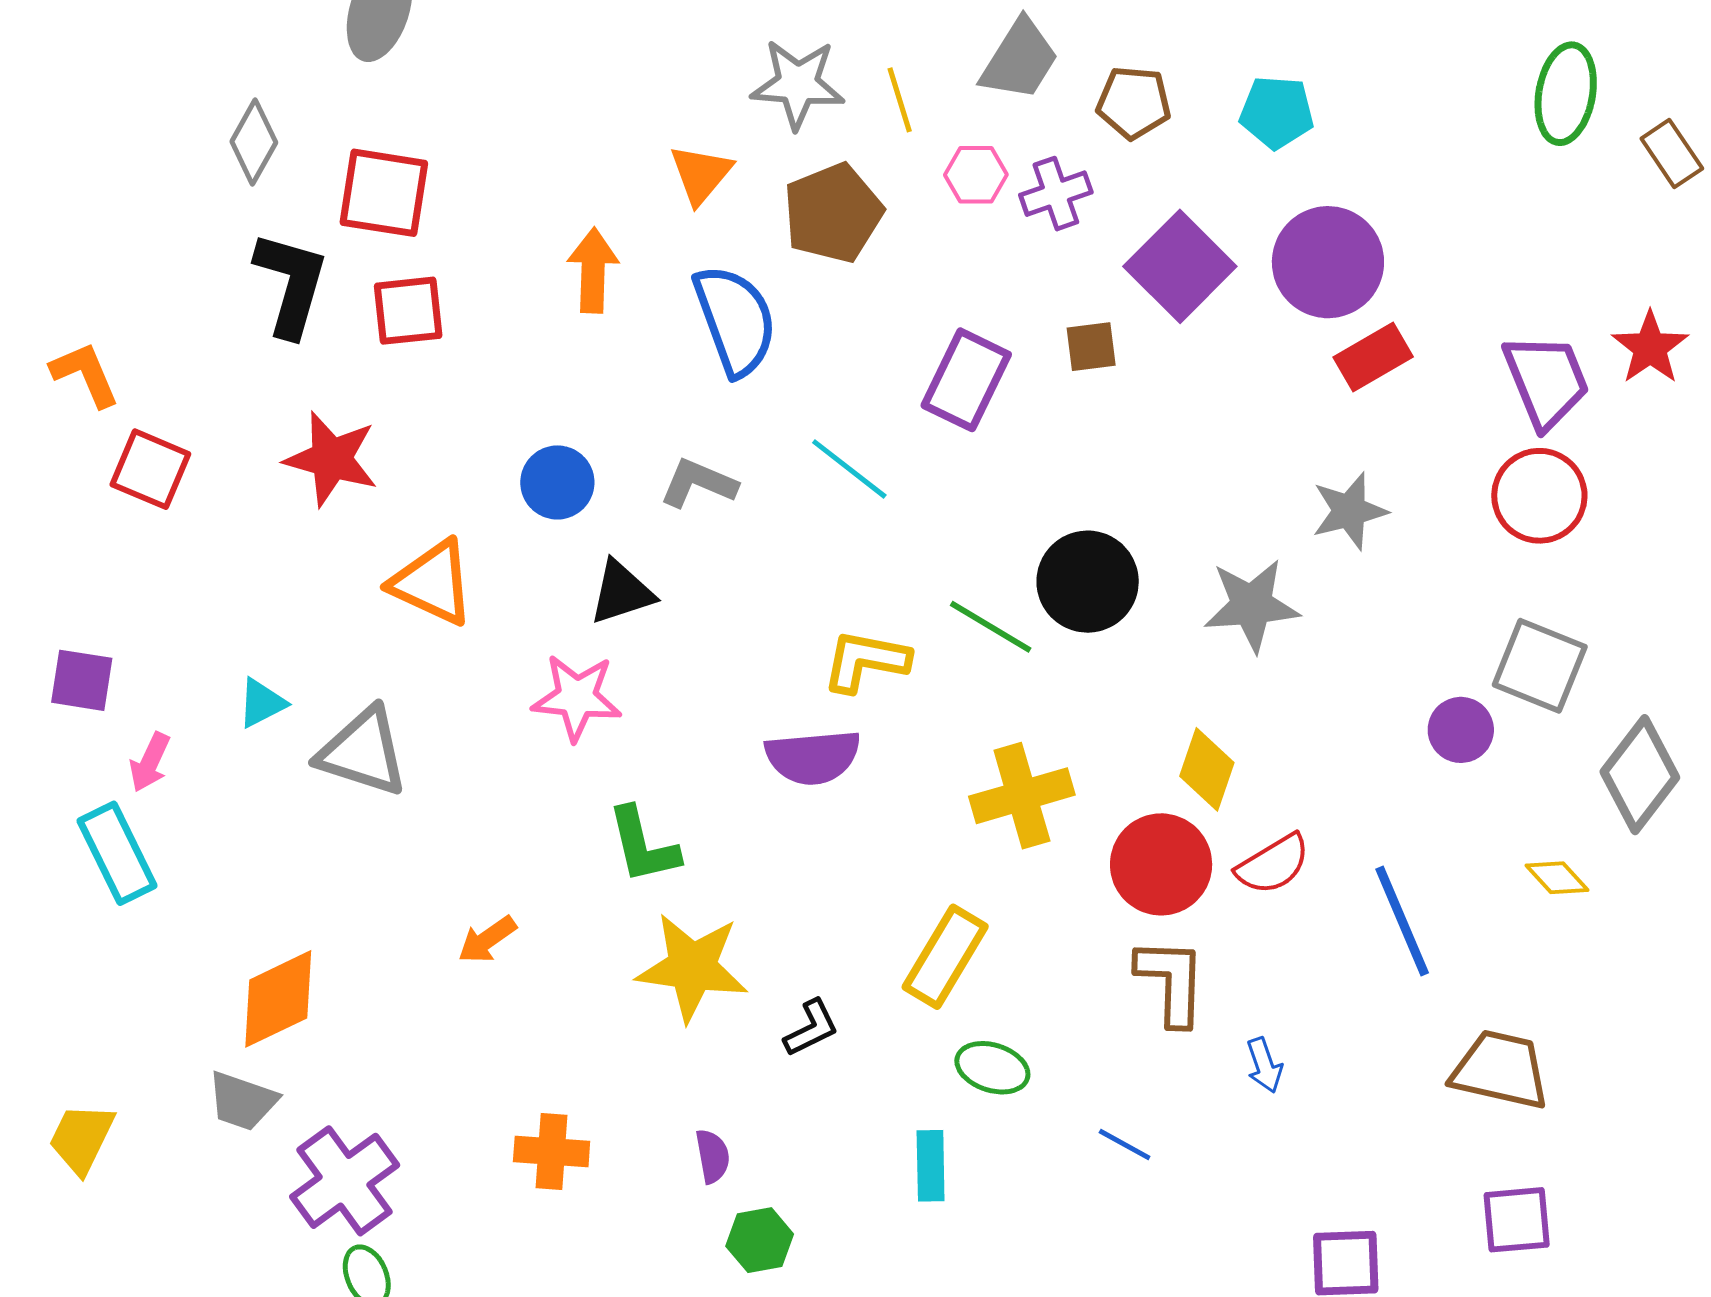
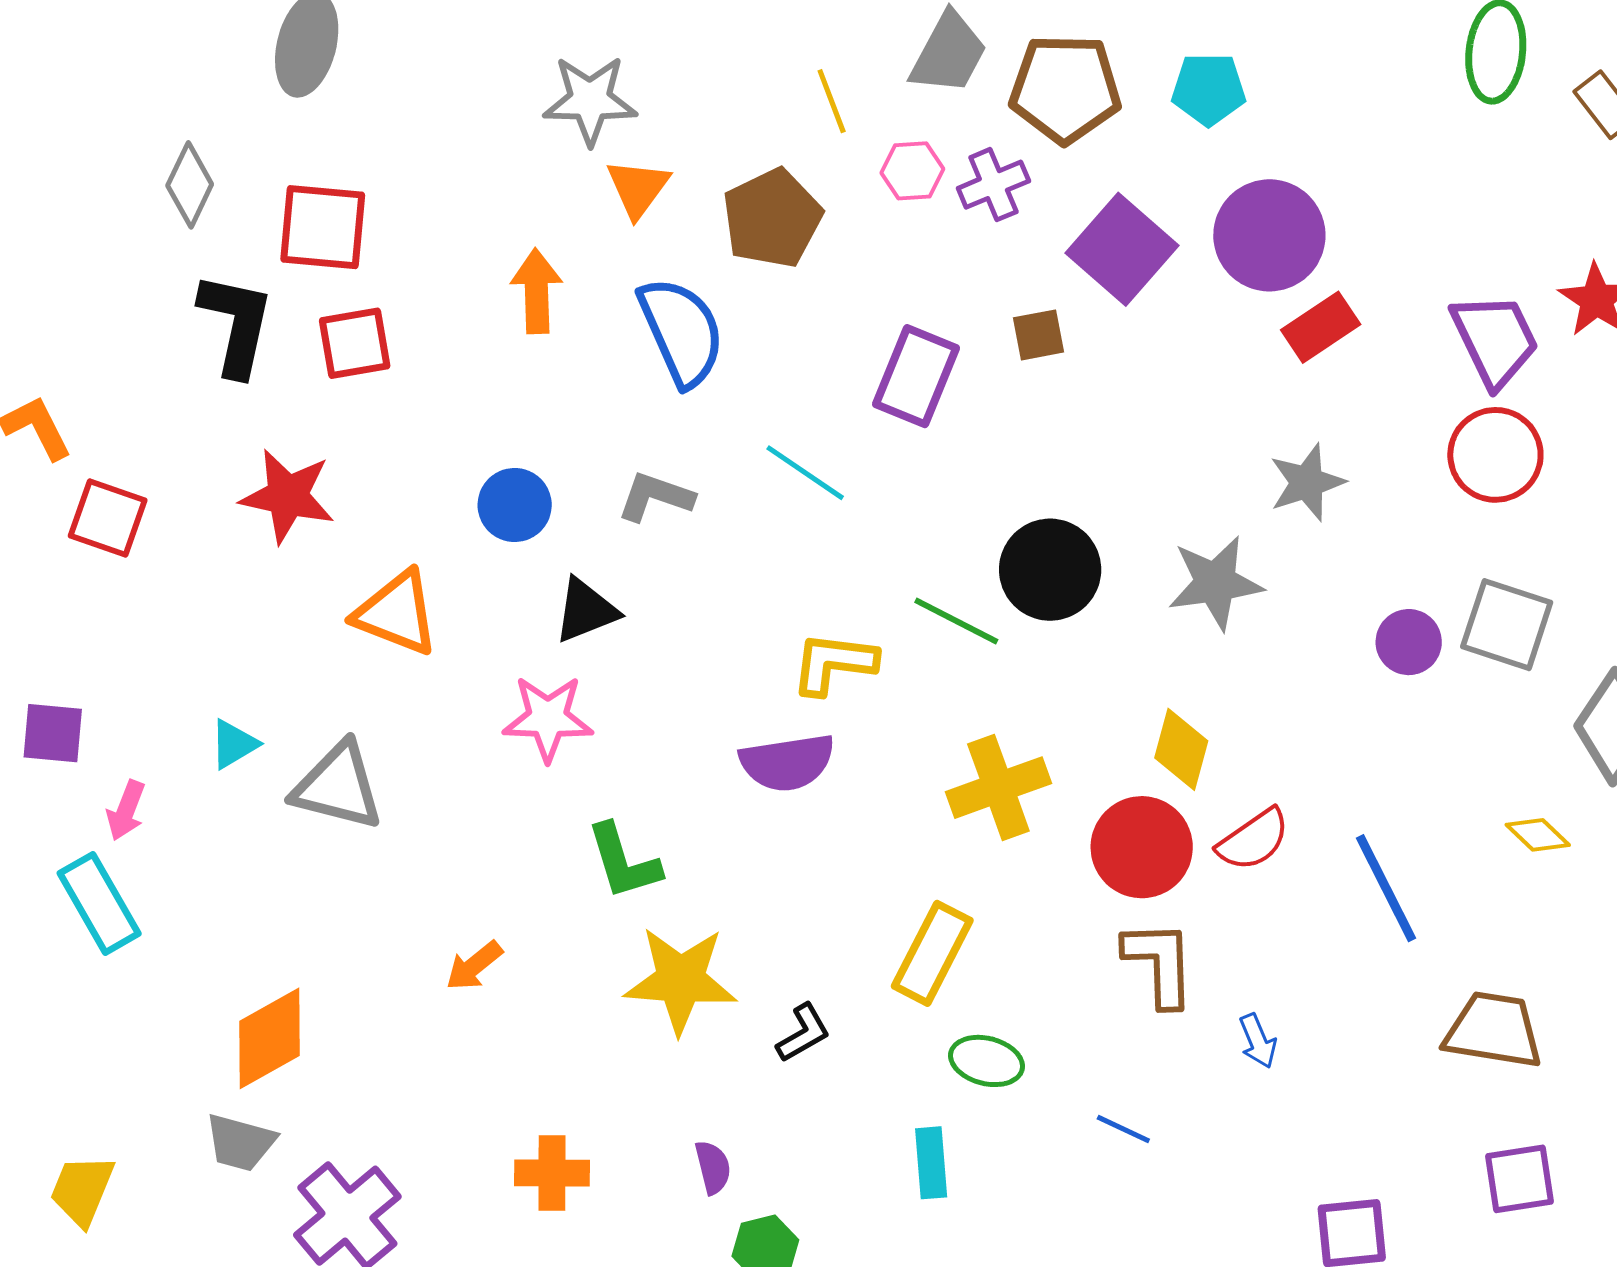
gray star: (798, 84) -> (590, 100), moved
brown pentagon: (1134, 102) -> (1065, 89), size x1.5
purple circle: (1461, 730) -> (1409, 642), moved

